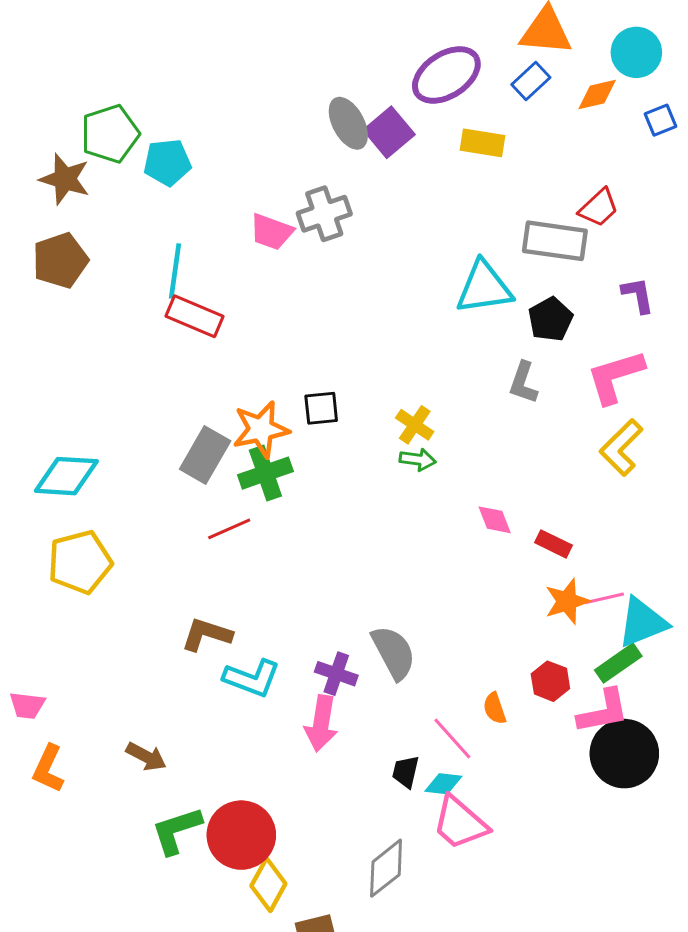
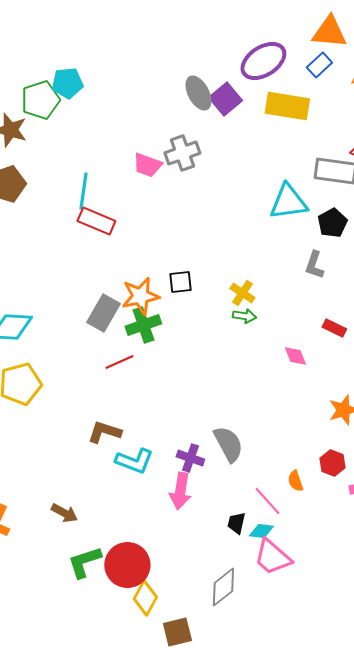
yellow rectangle: (483, 143) -> (287, 106), size x1.5
cyan pentagon: (167, 162) -> (67, 83), moved
red rectangle: (553, 544) -> (334, 328), moved

